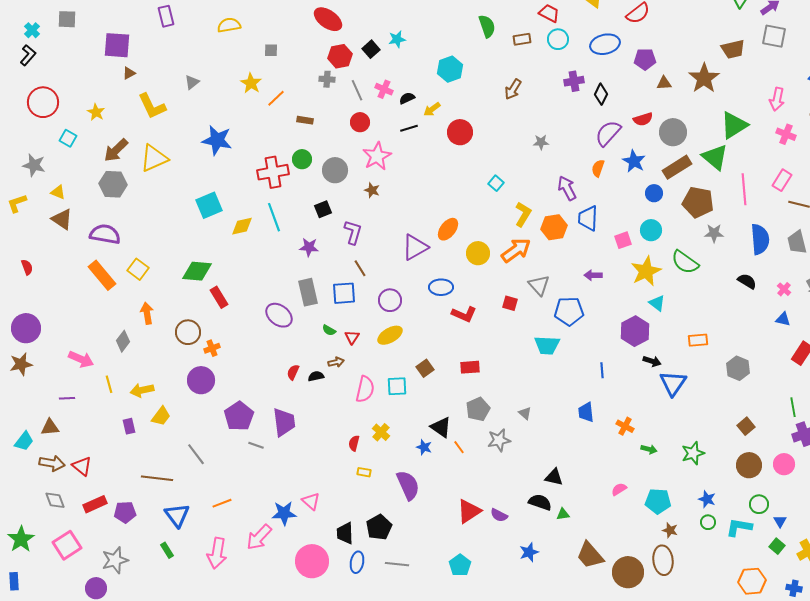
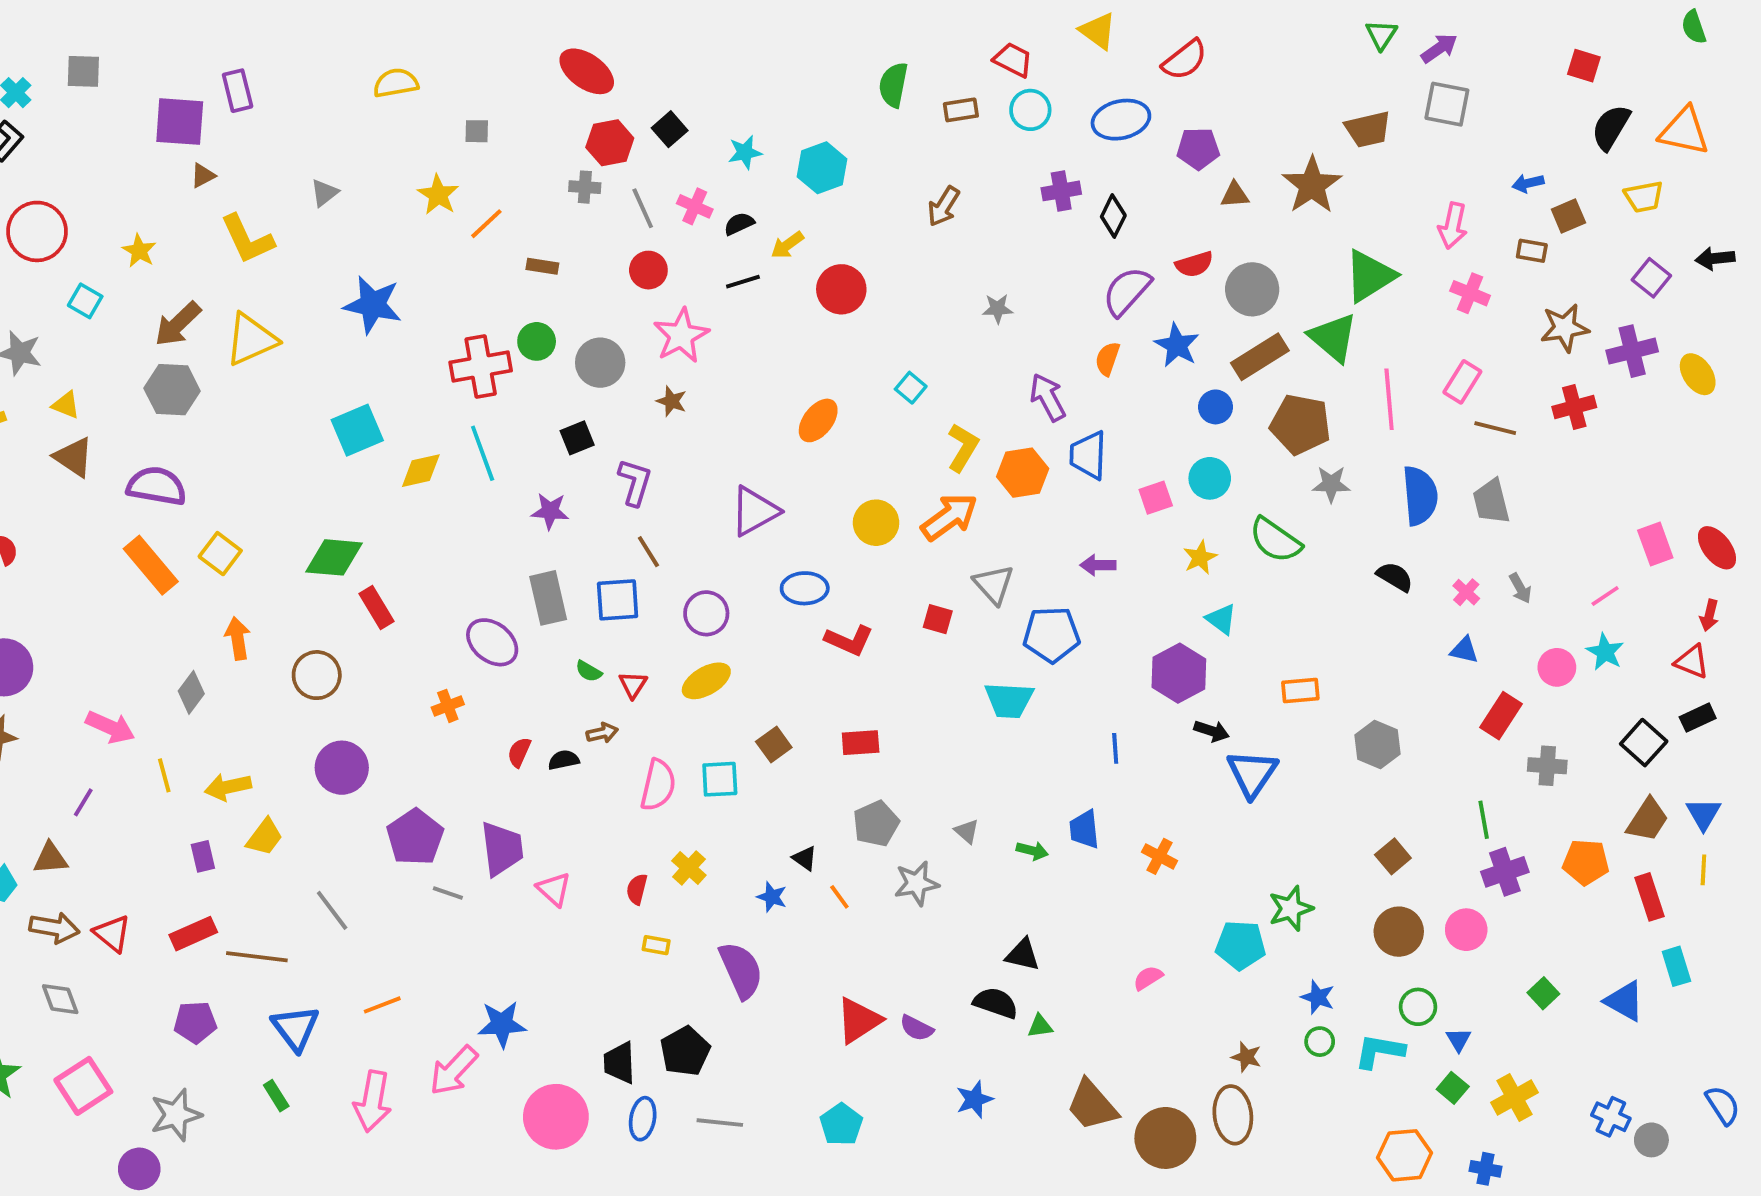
purple rectangle: (166, 16) -> (238, 91), moved
green semicircle: (487, 26) -> (893, 85), turned -150
cyan star: (397, 39) -> (745, 152), moved
orange ellipse: (448, 229) -> (818, 420), moved
yellow star: (646, 271) -> (1200, 557), size x0.6
orange cross: (212, 348) -> (448, 706), moved
purple line: (67, 398) -> (83, 802), turned -56
black triangle: (441, 427) -> (805, 858), size x0.6
green arrow: (649, 449) -> (1032, 851), moved
pink triangle: (311, 501) -> (554, 889), moved
cyan pentagon: (658, 501) -> (1241, 945), moved
red rectangle: (95, 504) -> (193, 934), moved

